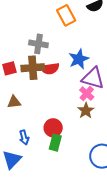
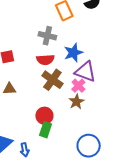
gray cross: (38, 44) -> (47, 36), moved
brown cross: (33, 68) -> (52, 80), moved, turned 35
blue arrow: (24, 137) -> (25, 150), moved

